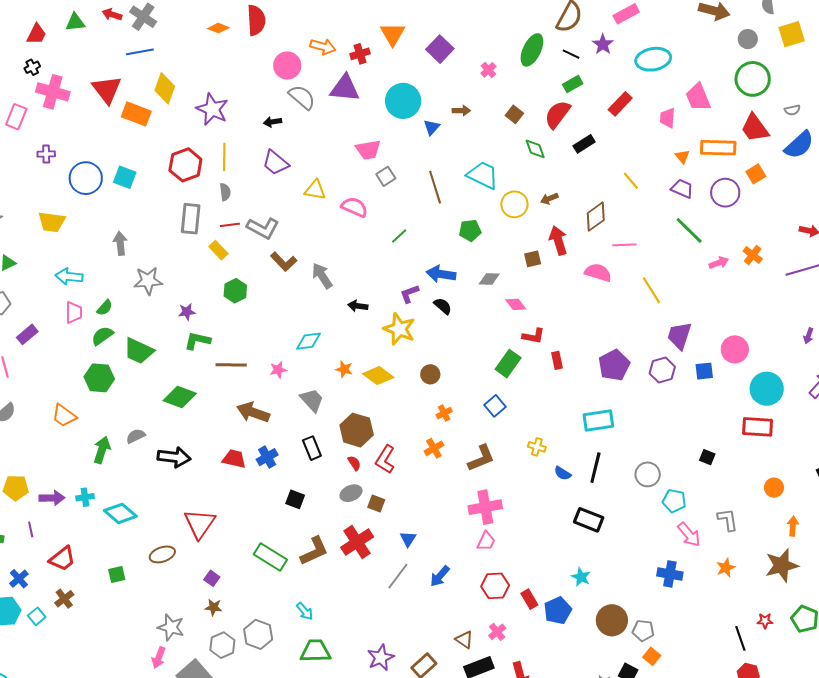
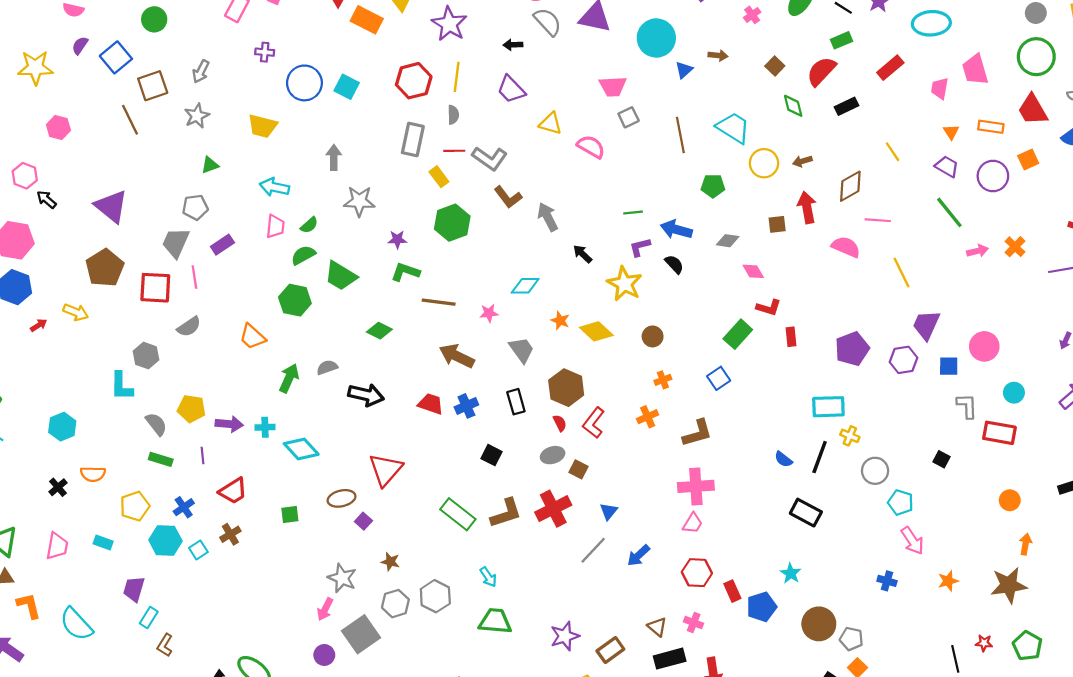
orange rectangle: (718, 148) -> (991, 127), size x0.7
green line: (399, 236) -> (633, 213), moved, turned 30
green hexagon: (235, 291) -> (452, 223), size x1.4
black arrow: (358, 306) -> (583, 254), turned 30
cyan circle: (767, 389) -> (1014, 393), size x0.6
green diamond: (180, 397) -> (379, 331), size x0.7
yellow cross: (537, 447) -> (850, 436), moved
gray L-shape: (728, 520) -> (967, 406), moved
blue cross: (670, 574) -> (887, 581), size x0.7
purple square: (212, 578) -> (363, 521), moved
pink cross: (497, 632) -> (694, 623), turned -36

